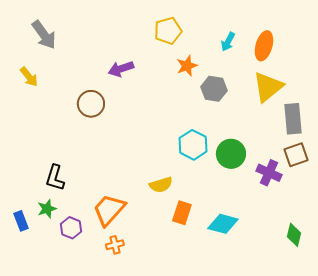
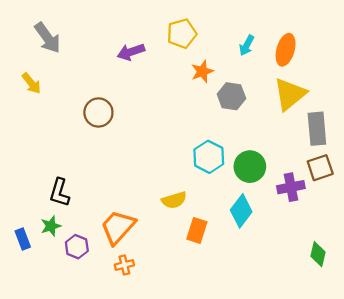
purple arrow: (121, 69) -> (131, 52), moved
purple cross: (269, 173) -> (291, 187), turned -35
cyan diamond: (223, 224) -> (241, 211), moved, turned -68

